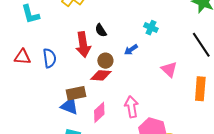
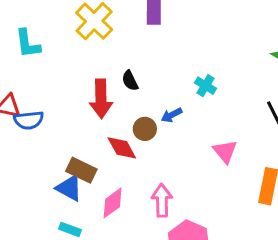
blue semicircle: (50, 58) -> (29, 120), moved, turned 84
brown circle: (105, 61) -> (145, 129), moved
red diamond: (101, 75) -> (122, 148), turned 50
brown rectangle: (76, 93) -> (81, 170), turned 30

